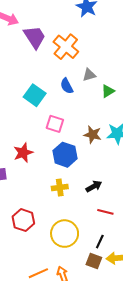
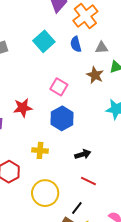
blue semicircle: (67, 86) -> (76, 44), moved
cyan square: (35, 95) -> (44, 41), moved
brown star: (93, 135) -> (95, 75), moved
yellow cross: (60, 187) -> (40, 150), moved

